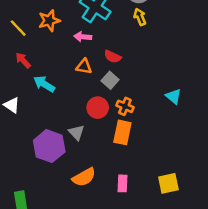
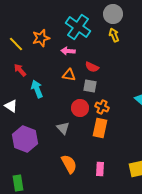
gray square: (110, 80) -> (90, 86), turned -32
cyan arrow: (44, 84) -> (37, 89), turned 36
purple hexagon: (49, 146) -> (25, 139), moved
orange semicircle: (84, 177) -> (69, 164), turned -90

